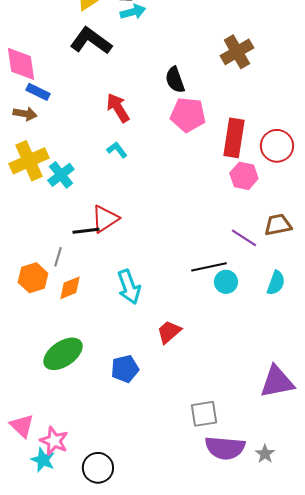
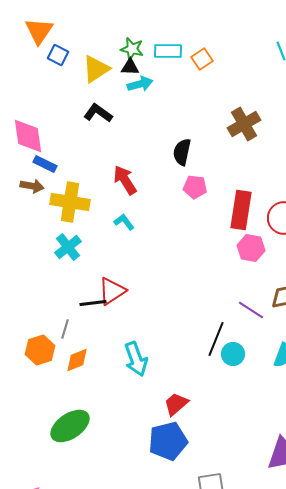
black L-shape: (91, 41) -> (98, 113), size x0.7
black semicircle: (175, 80) -> (182, 152), turned 32
pink pentagon: (188, 115) -> (195, 187), size x0.7
yellow cross: (29, 161) -> (70, 202), moved, turned 33
black line: (209, 267) -> (216, 339), turned -56
blue pentagon: (125, 369) -> (168, 441), moved, size x1.4

